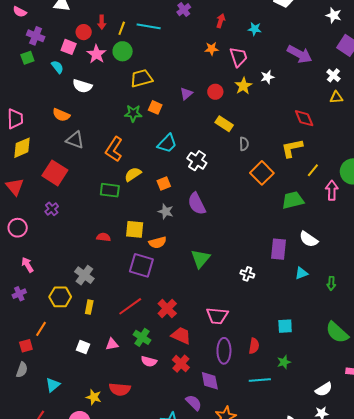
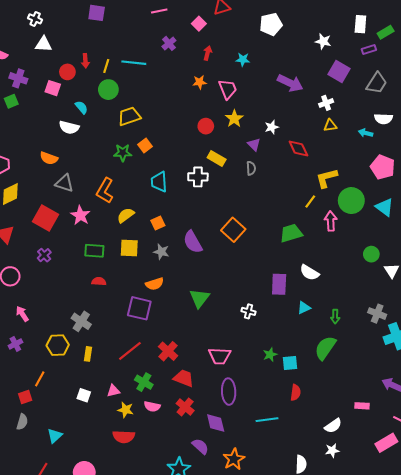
pink star: (97, 54) -> (80, 215), moved
cyan semicircle: (57, 67) -> (81, 107), moved
white cross: (333, 75) -> (326, 103), turned 32
white star: (267, 77) -> (272, 127), moved
purple triangle: (186, 94) -> (254, 144), moved, turned -32
orange square: (155, 107) -> (145, 145), turned 32
cyan trapezoid: (167, 143) -> (159, 182), turned 135
gray semicircle: (244, 144) -> (251, 168), moved
yellow L-shape: (292, 148) -> (327, 178), moved
white cross: (197, 161) -> (198, 177), moved, turned -30
orange square: (262, 173) -> (233, 230), moved
green rectangle: (110, 190) -> (94, 251), moved
yellow square: (135, 229) -> (129, 248), moved
green semicircle: (337, 332) -> (325, 348), moved, turned 85
red semicircle: (254, 346) -> (296, 392), moved
green star: (284, 362) -> (270, 355), moved
yellow star: (94, 397) -> (126, 410), moved

